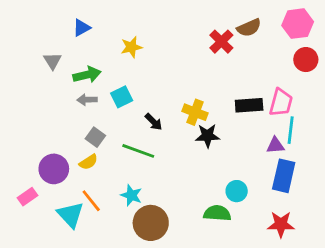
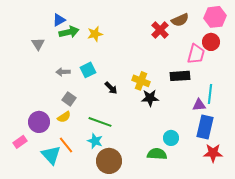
red circle: (306, 60) -> (211, 42), moved
green arrow: (87, 75) -> (69, 32), moved
pink trapezoid: (281, 102) -> (196, 54), moved
green line: (138, 151) -> (100, 122), moved
red star: (281, 224) -> (213, 153), moved

